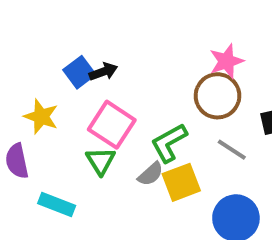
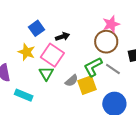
black arrow: (103, 72) -> (62, 37), moved
yellow star: (41, 117) -> (27, 52), moved
green L-shape: (169, 143) -> (93, 67), moved

